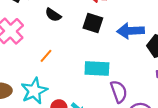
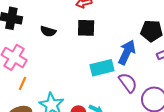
blue arrow: (131, 31) -> (127, 52), moved, turned 135
orange line: (46, 56) -> (23, 83), moved

